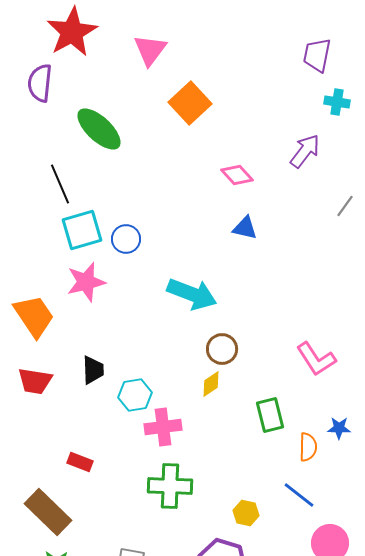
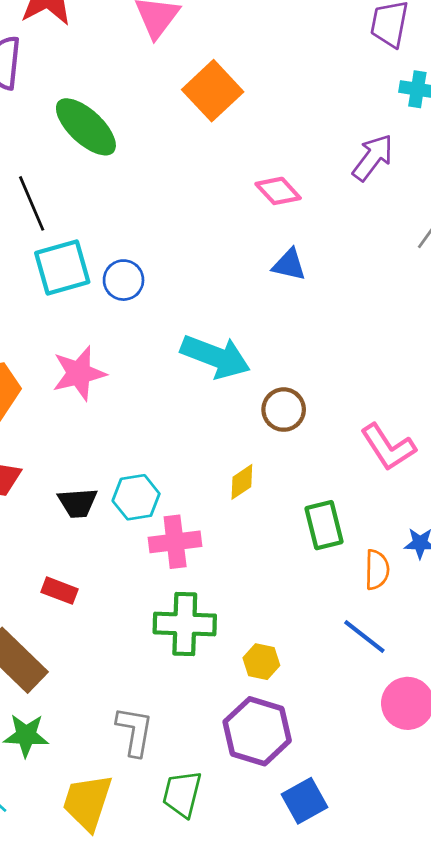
pink star: (86, 282) -> (79, 373), moved
brown circle: (222, 349) -> (284, 410), moved
black trapezoid: (93, 370) -> (78, 503), moved, turned 88
yellow hexagon: (246, 513) -> (261, 662), moved

